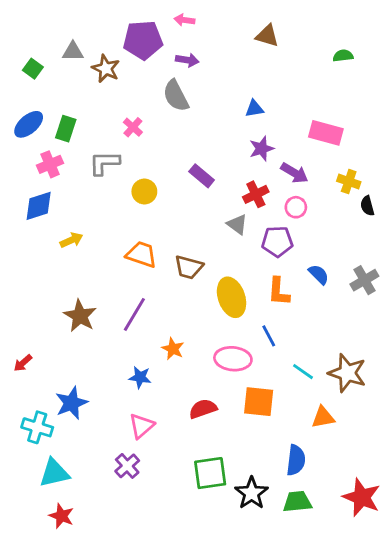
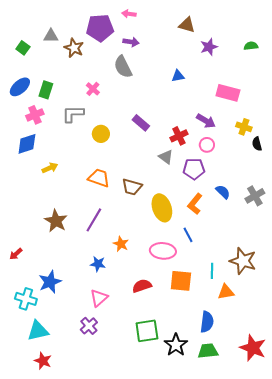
green semicircle: (343, 56) -> (251, 46), moved
purple star: (262, 149) -> (209, 47), moved
orange L-shape: (279, 292) -> (195, 204), turned 35
cyan line: (303, 372) -> (212, 271), moved, turned 56

